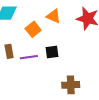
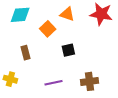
purple line: (29, 57) -> (54, 83), moved

